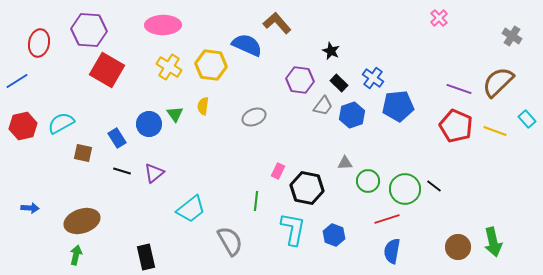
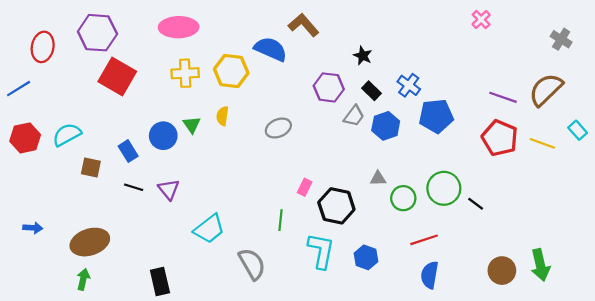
yellow cross: (169, 67) -> (185, 73), turned -35
purple triangle: (154, 173) -> (169, 189), turned -30
green circle: (405, 189) -> (444, 188), moved

